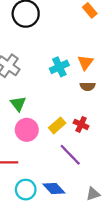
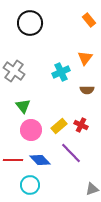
orange triangle: (85, 63) -> (85, 58), moved
blue diamond: (54, 188) -> (40, 160), moved

